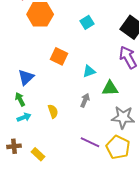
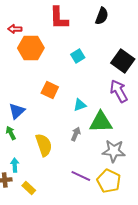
green triangle: (110, 88) -> (101, 122), size x1.4
yellow semicircle: (53, 111) -> (44, 145), size x1.6
cyan arrow: (24, 117) -> (15, 165), moved, turned -72

